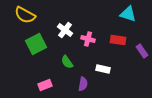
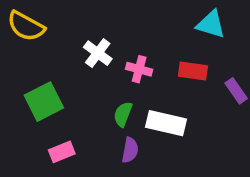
green square: (36, 44) -> (44, 102), moved
green semicircle: (67, 62) -> (123, 114), moved, turned 56
white rectangle: (103, 69) -> (166, 123), size x1.5

